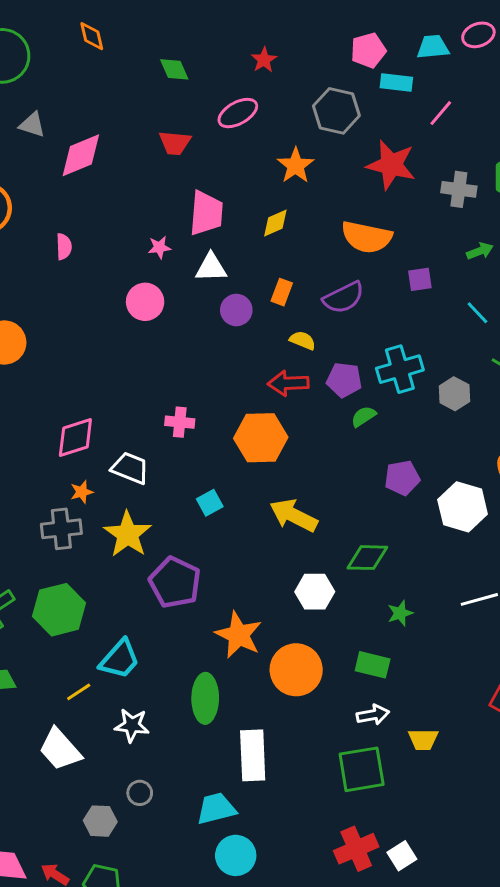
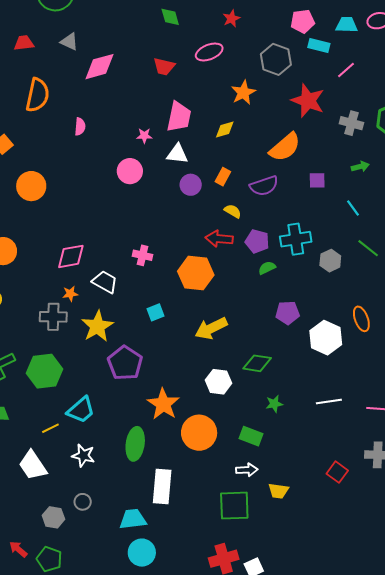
orange semicircle: (367, 237) -> (285, 147), turned -60
yellow arrow: (294, 515) -> (211, 328), turned -60

